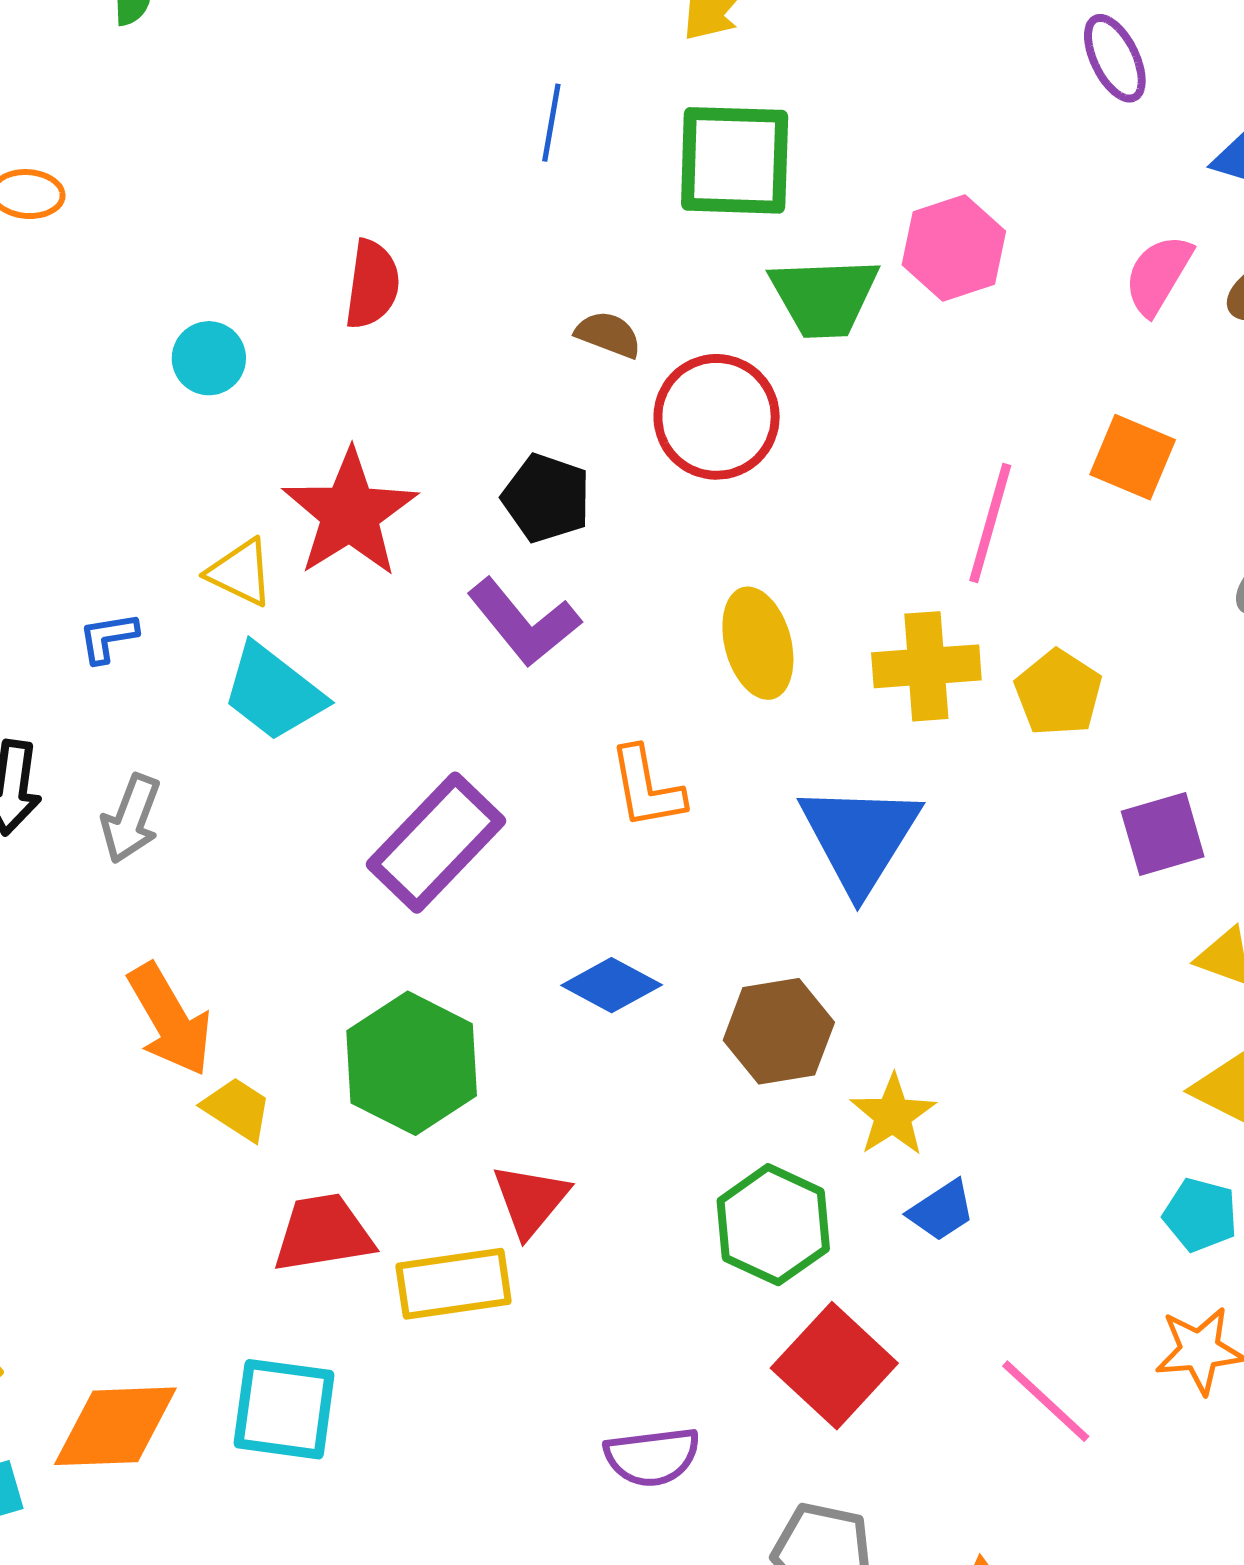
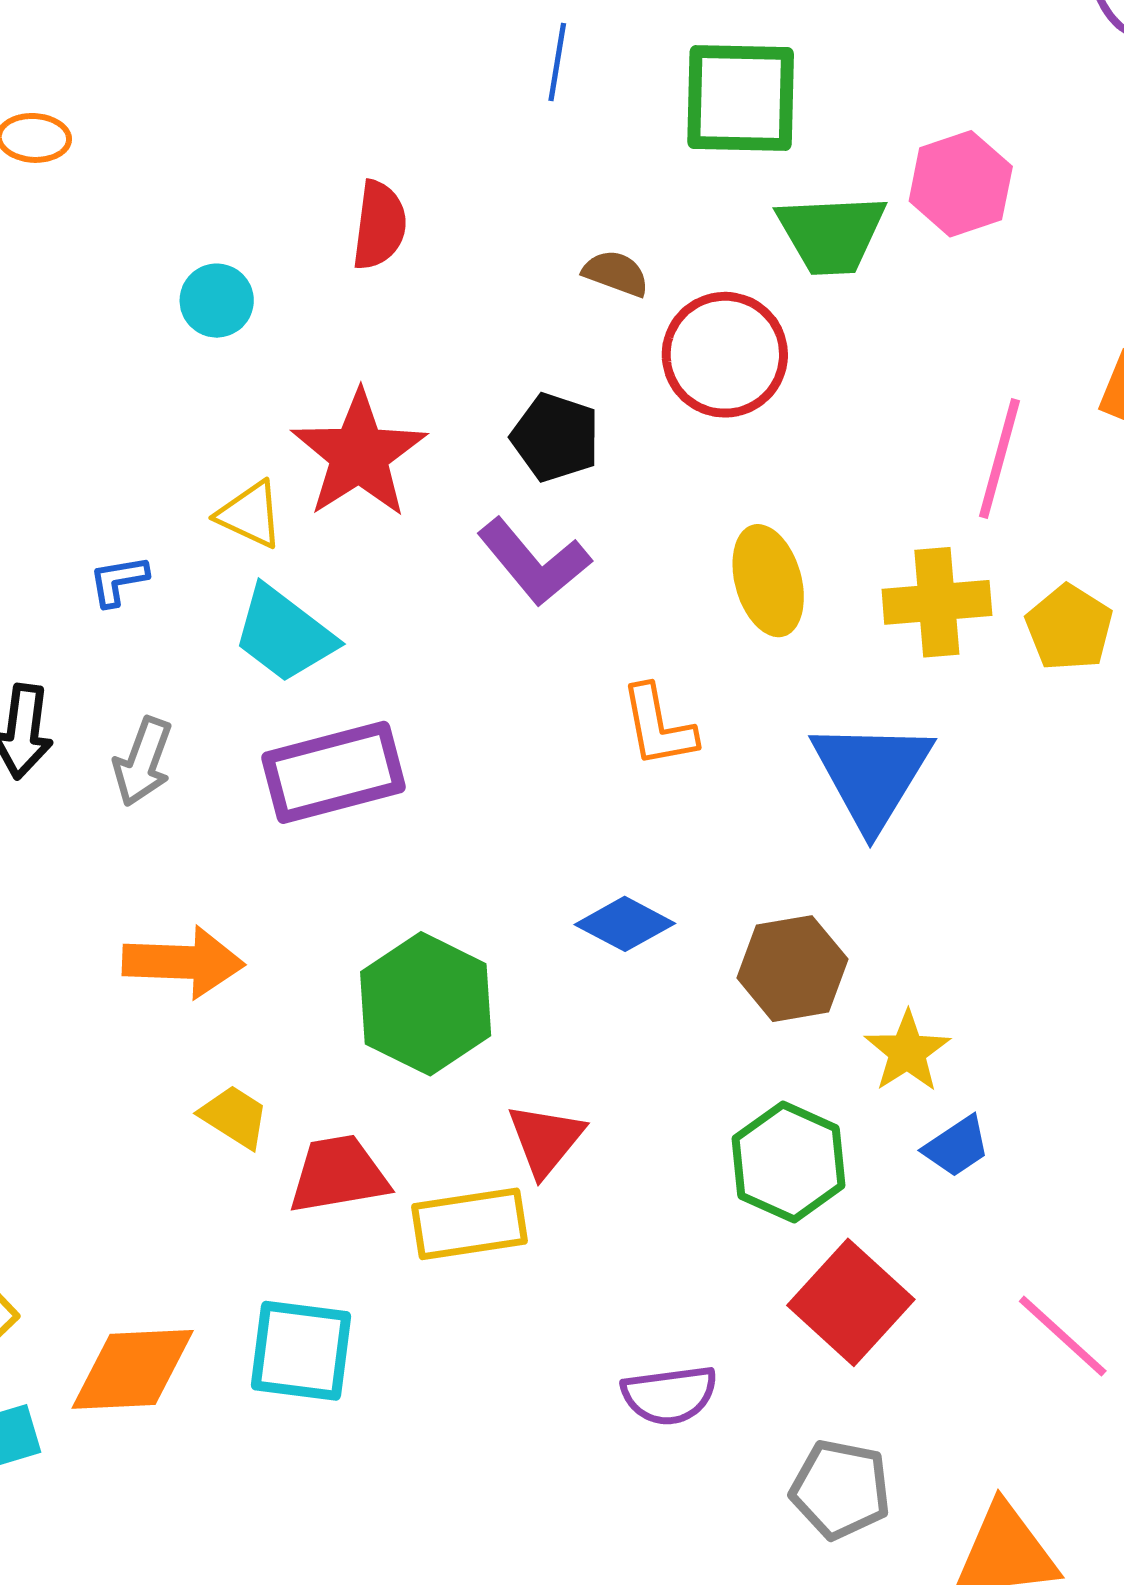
purple rectangle: (436, 843) -> (334, 772), moved, turned 32
orange arrow: (170, 1020) -> (183, 962), turned -57
yellow trapezoid: (237, 1109) -> (234, 1117), moved

